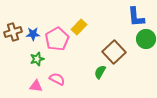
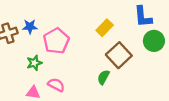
yellow rectangle: (79, 27) -> (105, 28), moved
blue star: (33, 34) -> (30, 27), moved

